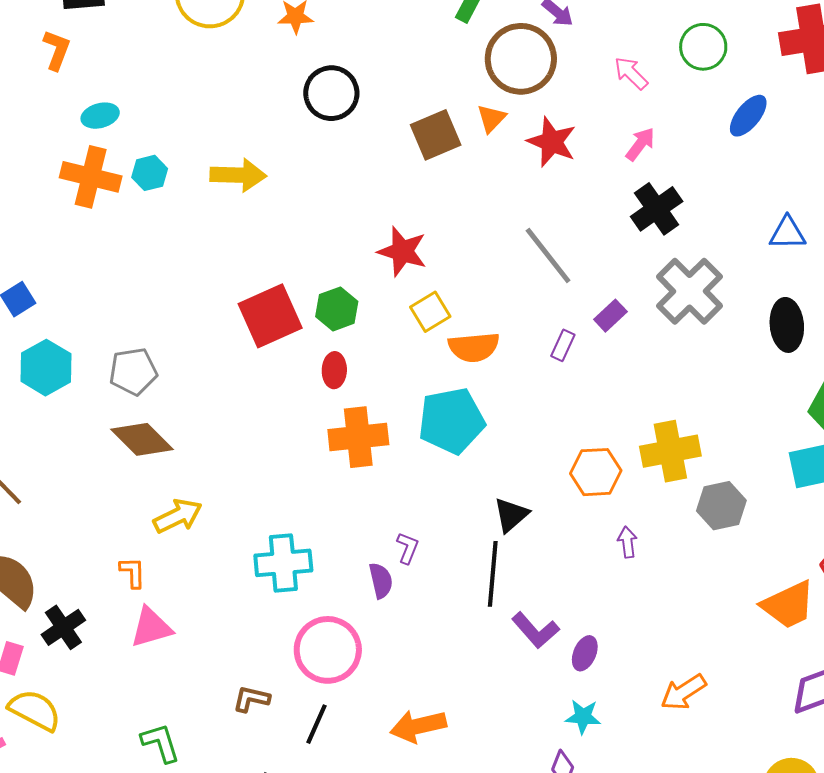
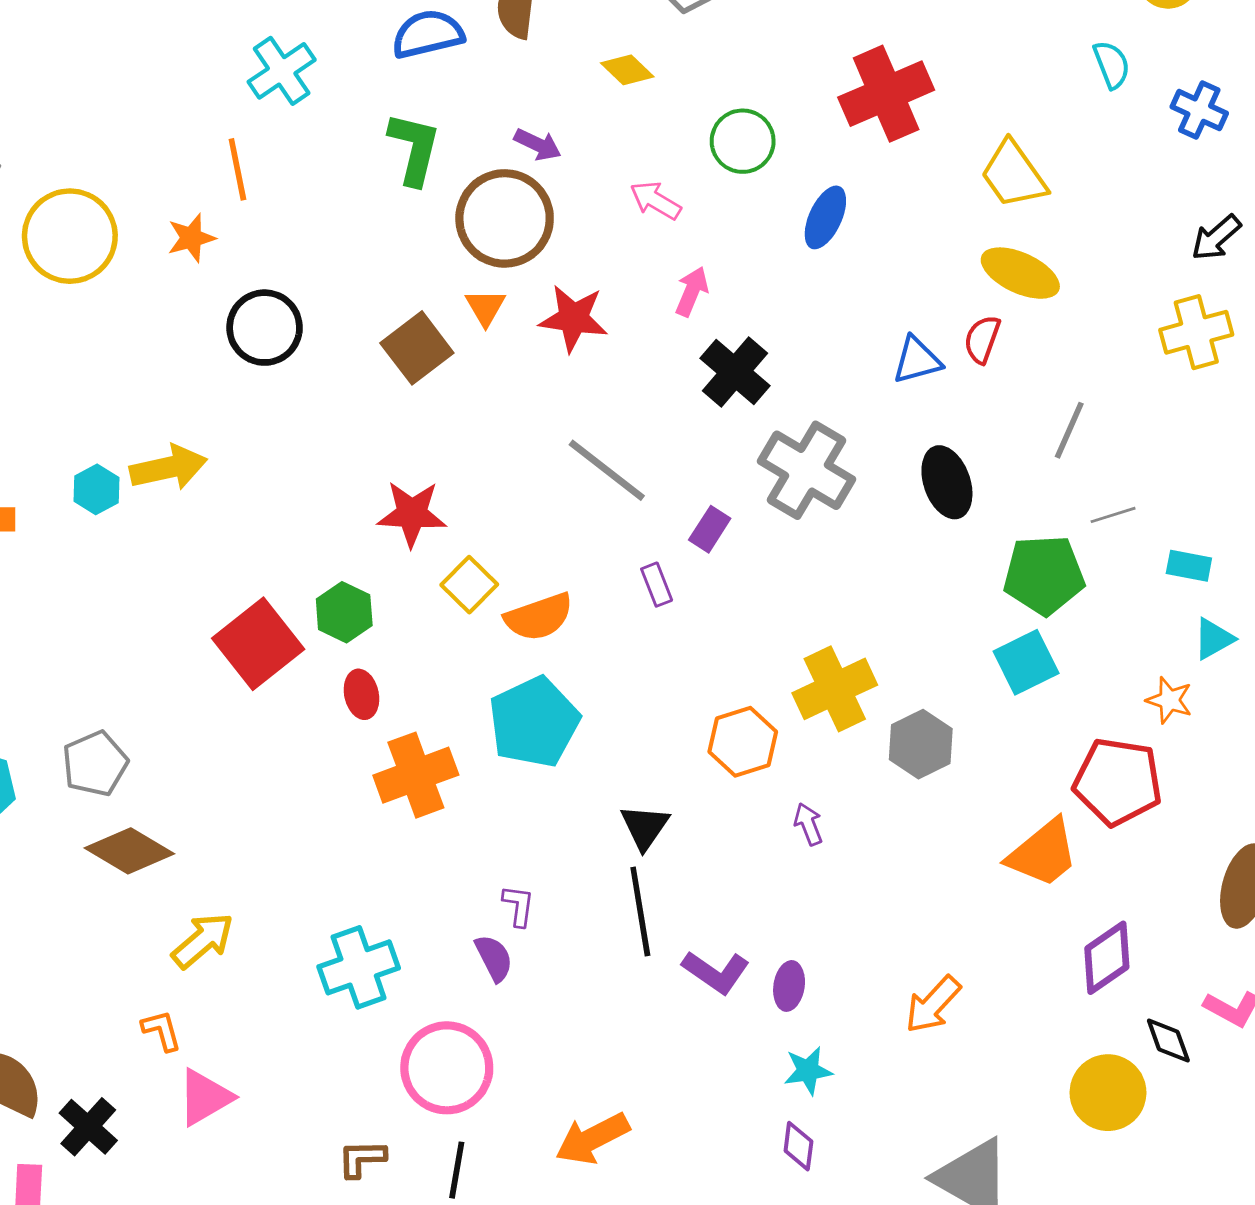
cyan hexagon: (150, 173) -> (96, 489), moved
purple rectangle: (563, 345) -> (657, 585), turned -32

